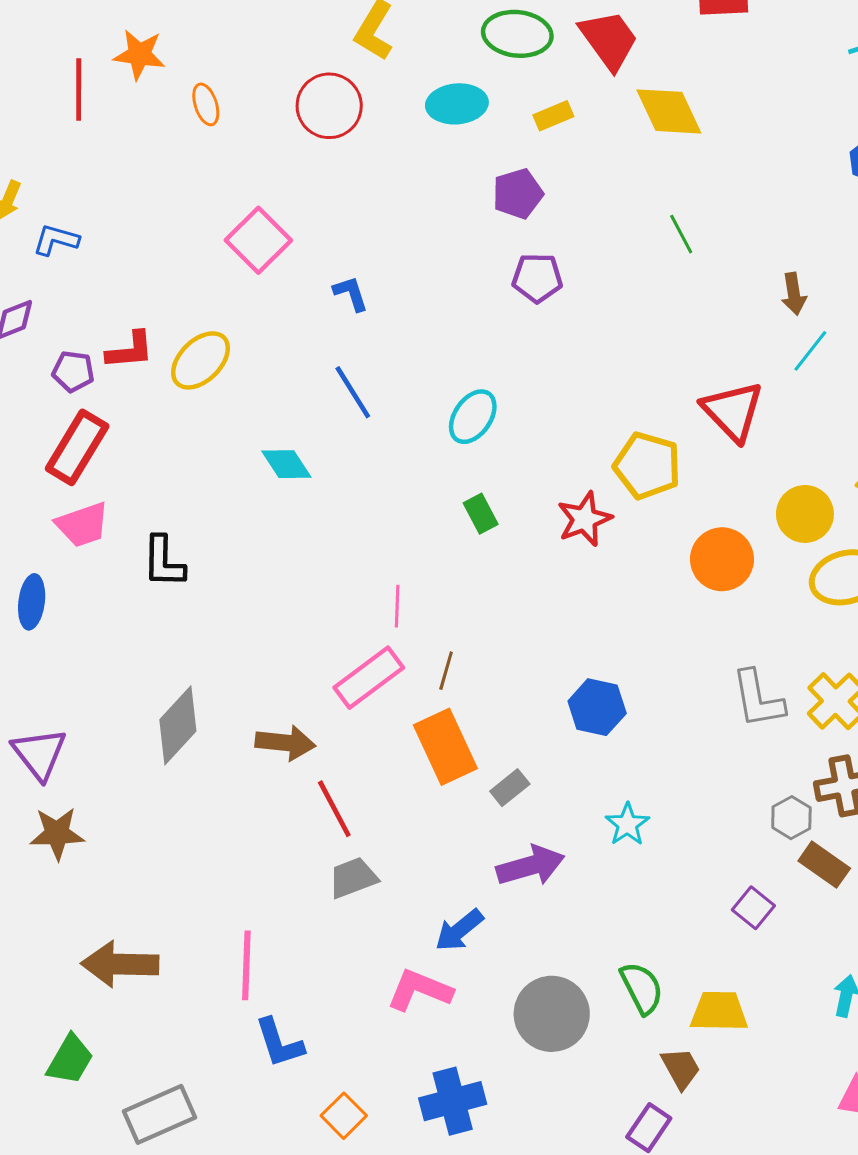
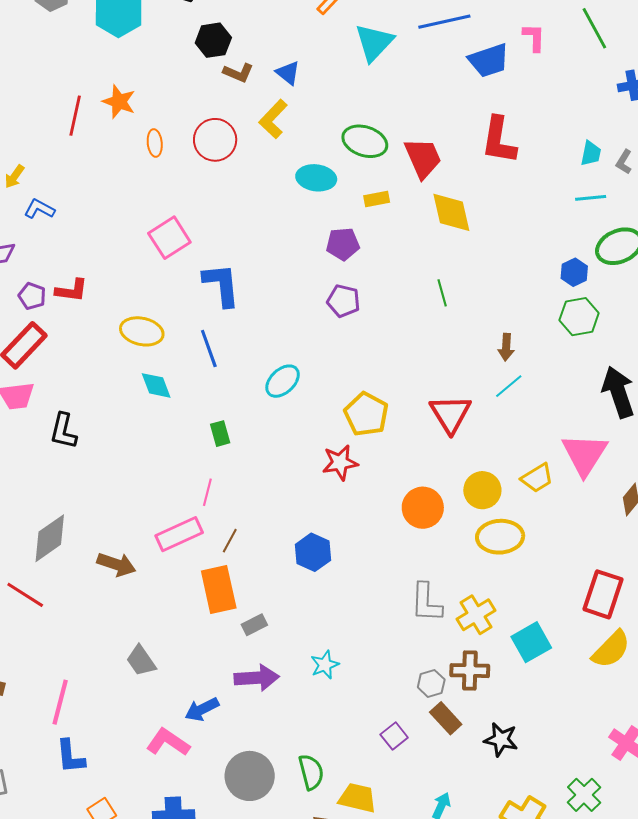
red circle: (329, 106) -> (215, 140), moved
blue L-shape: (351, 293) -> (221, 285), size x1.8
yellow ellipse: (201, 360) -> (142, 331), moved, turned 45
yellow pentagon: (647, 466) -> (366, 414), moved
green rectangle: (481, 514) -> (220, 434), moved
blue hexagon: (597, 707) -> (313, 552), moved
red line: (334, 809) -> (25, 595), moved, turned -42
gray trapezoid: (353, 878) -> (141, 661), turned -116

